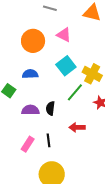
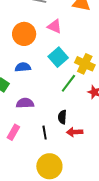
black semicircle: (50, 108) -> (62, 117), moved
red arrow: (77, 127) -> (75, 132), moved
pink rectangle: (28, 144) -> (13, 132), moved

